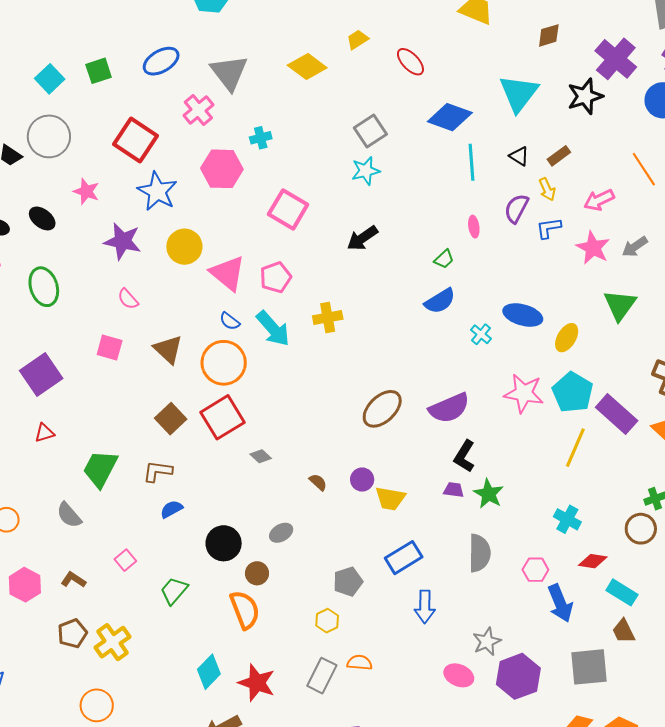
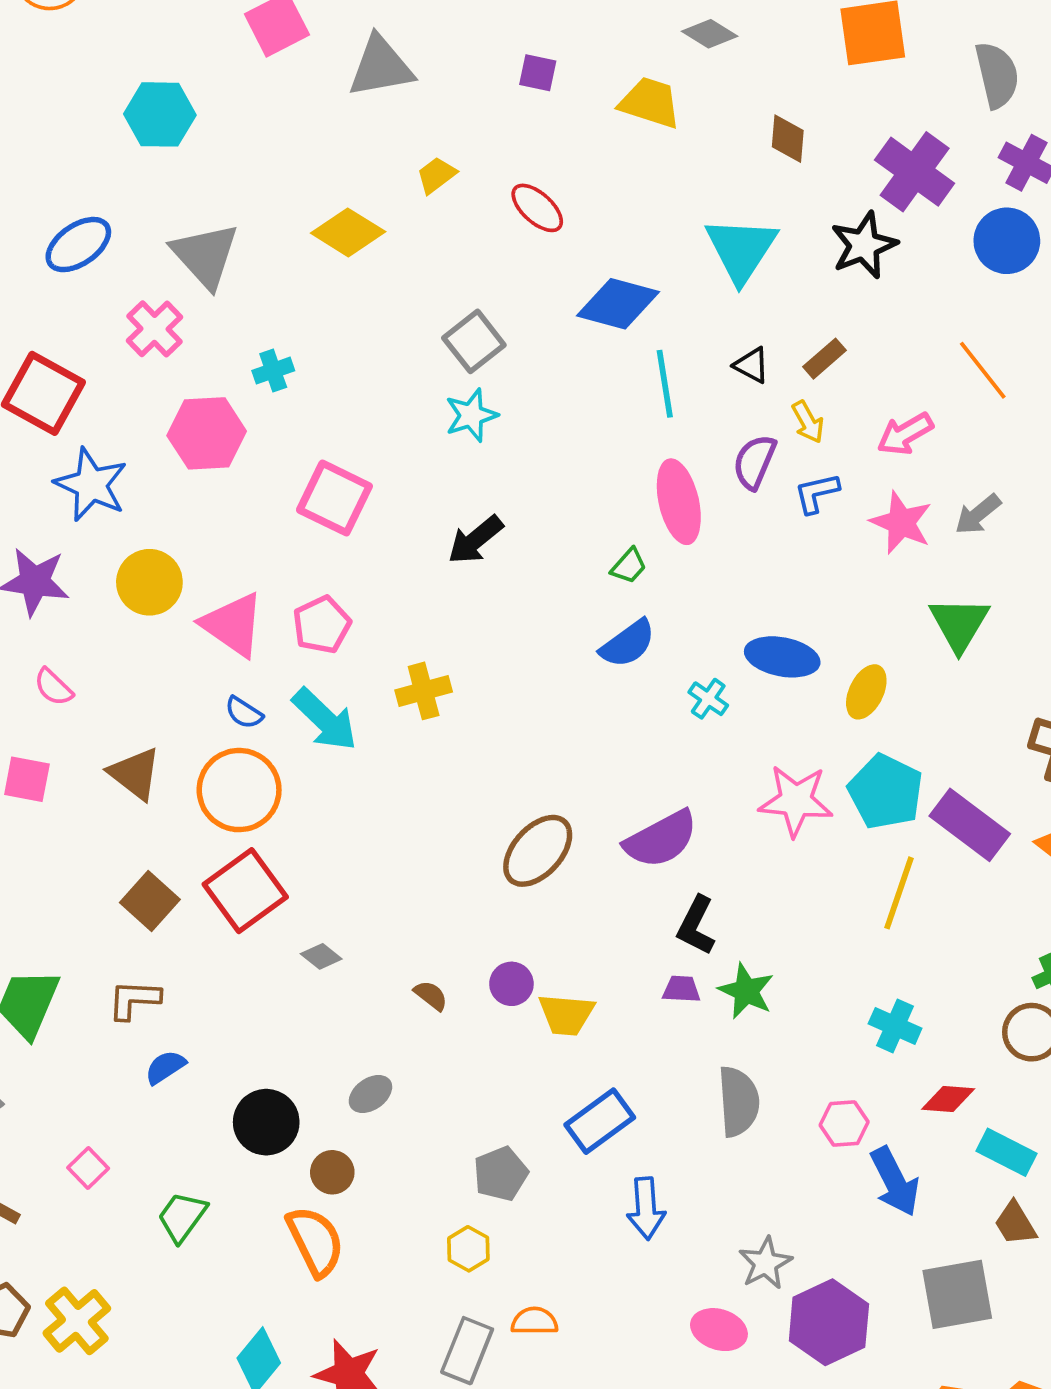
brown diamond: (549, 35) -> (788, 139), turned -64
pink ellipse: (474, 227) -> (679, 502), size x2.0

